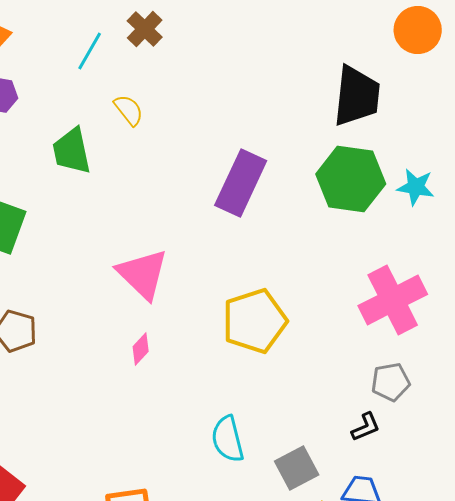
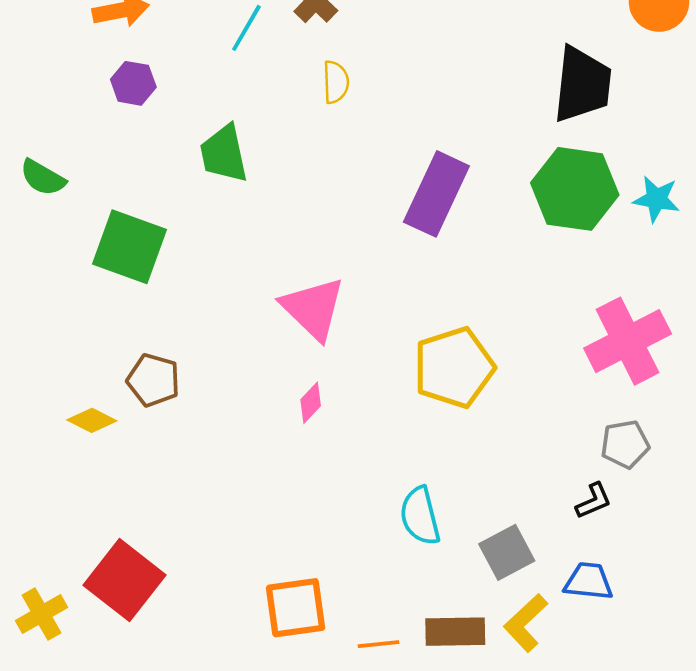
yellow semicircle: (129, 110) -> (336, 82), moved, turned 36

